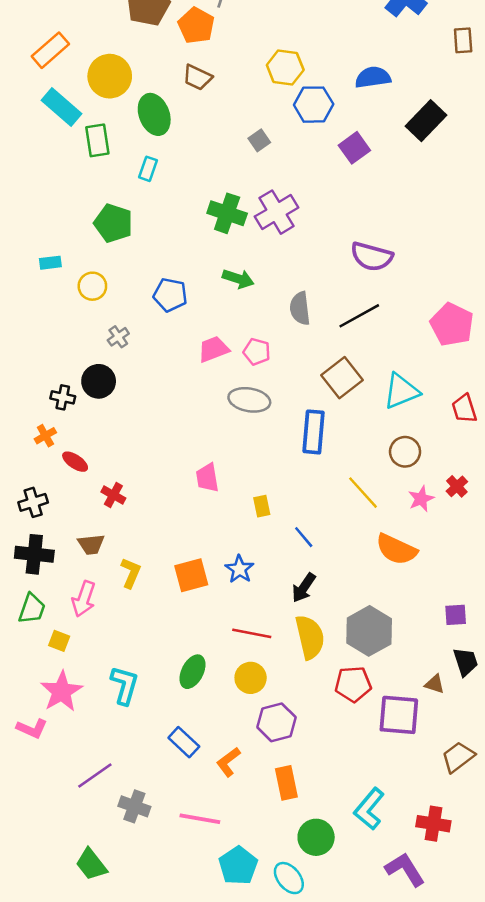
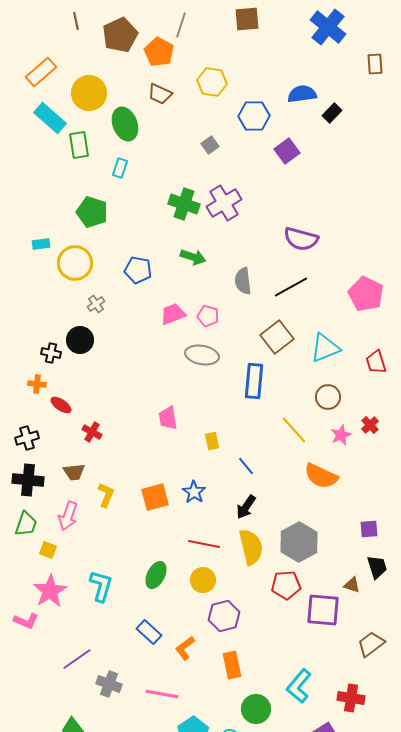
yellow hexagon: (285, 67) -> (212, 82), moved
black rectangle: (426, 121) -> (332, 113), moved, size x0.6
yellow circle: (92, 286) -> (75, 263), size x1.5
orange cross: (45, 436) -> (37, 384), turned 36

